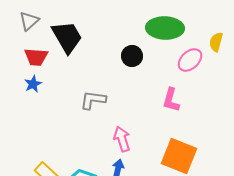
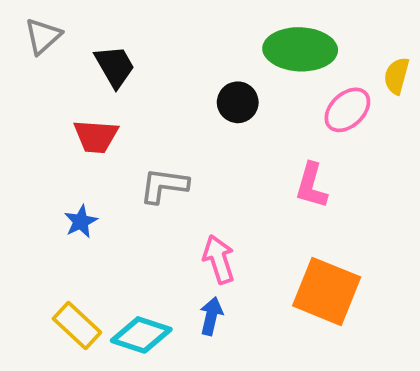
black trapezoid: (67, 37) -> (115, 66), size x0.7
red trapezoid: (36, 57) -> (96, 136), moved
blue star: (33, 84) -> (81, 221), moved

